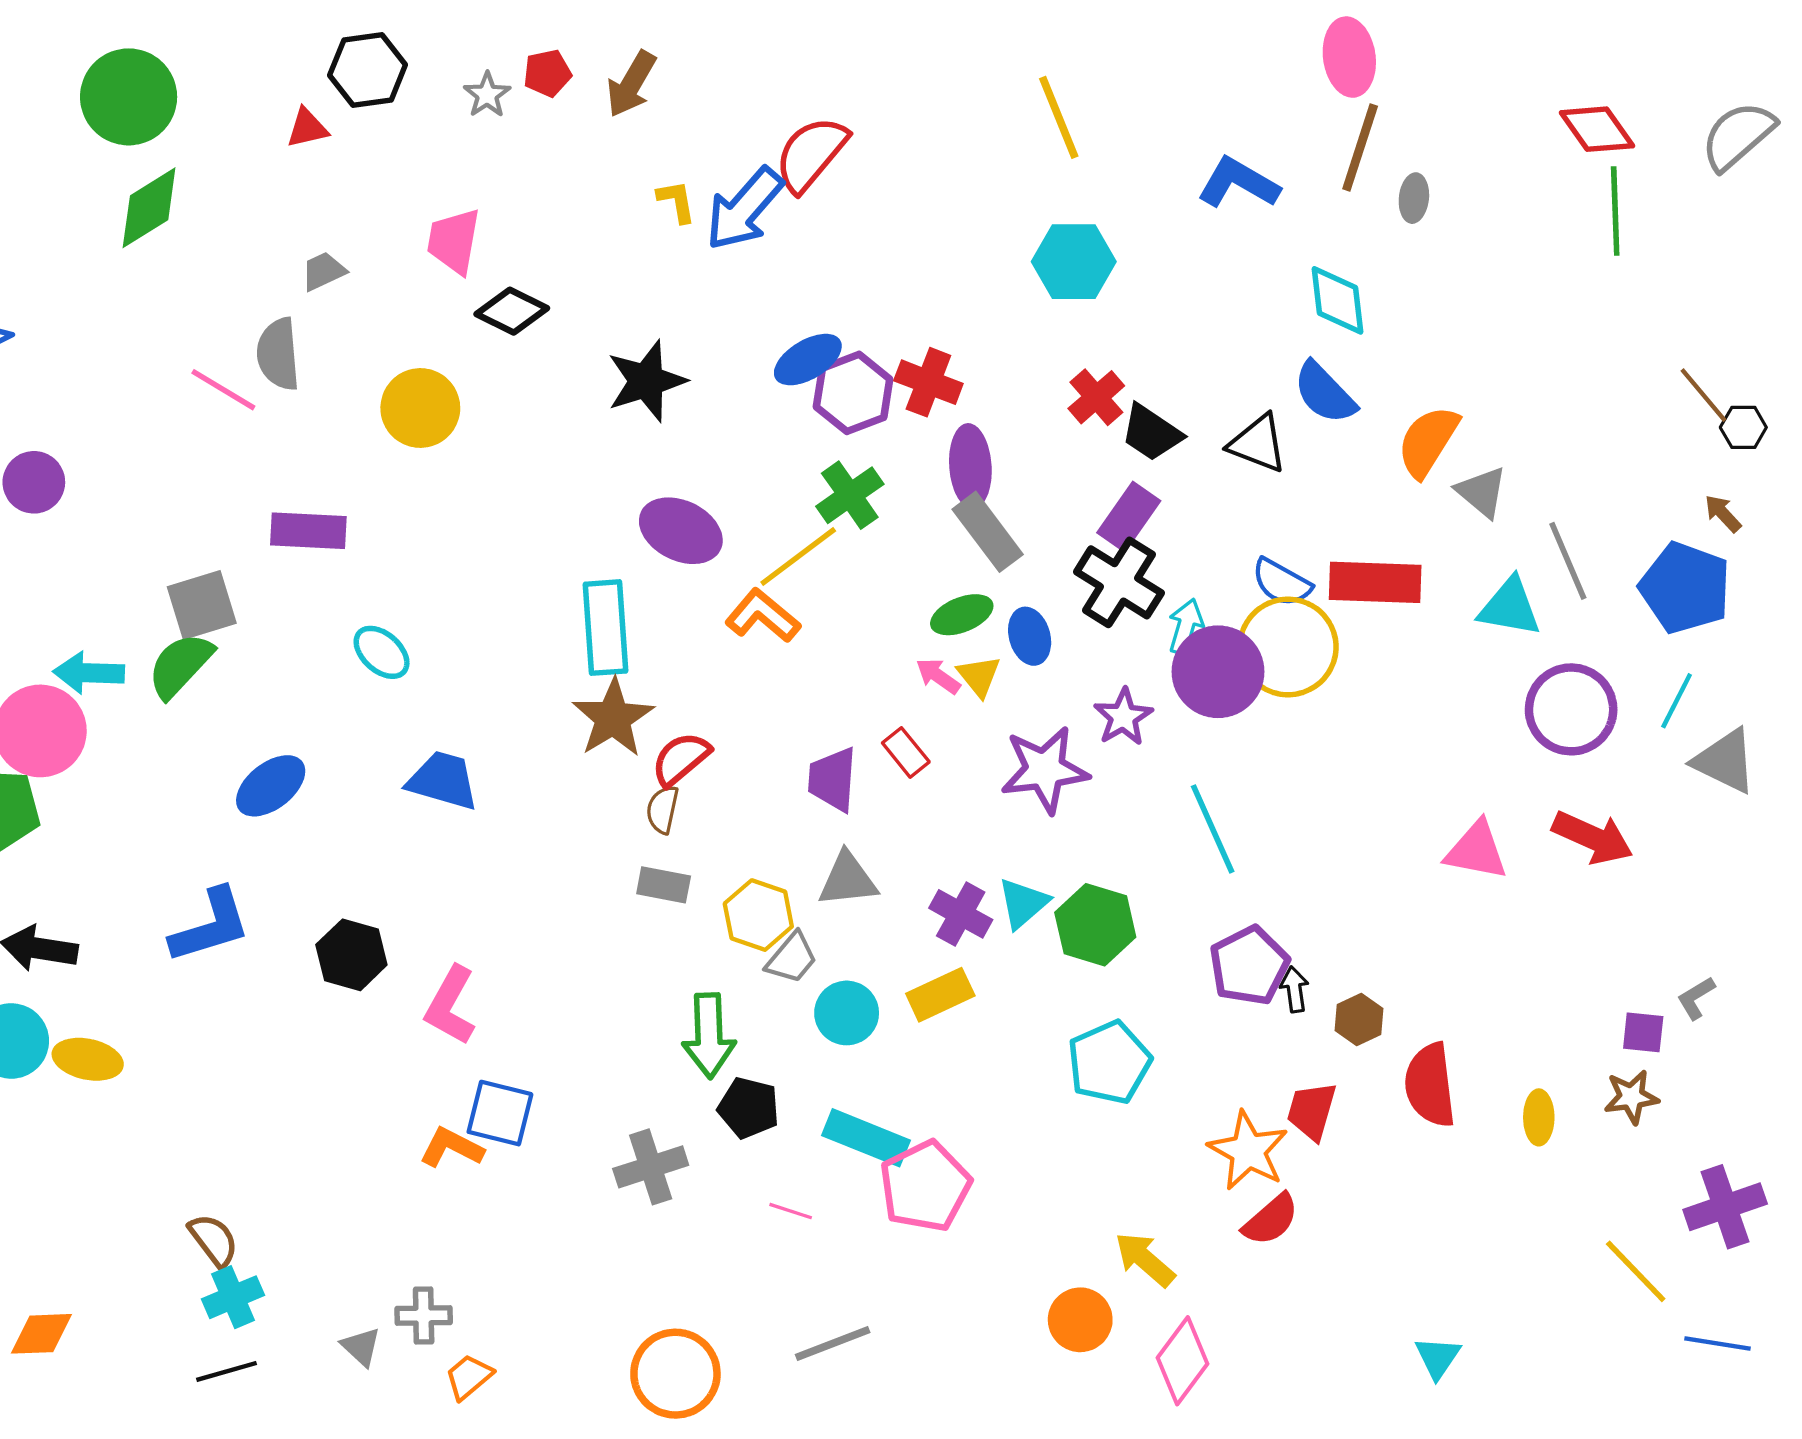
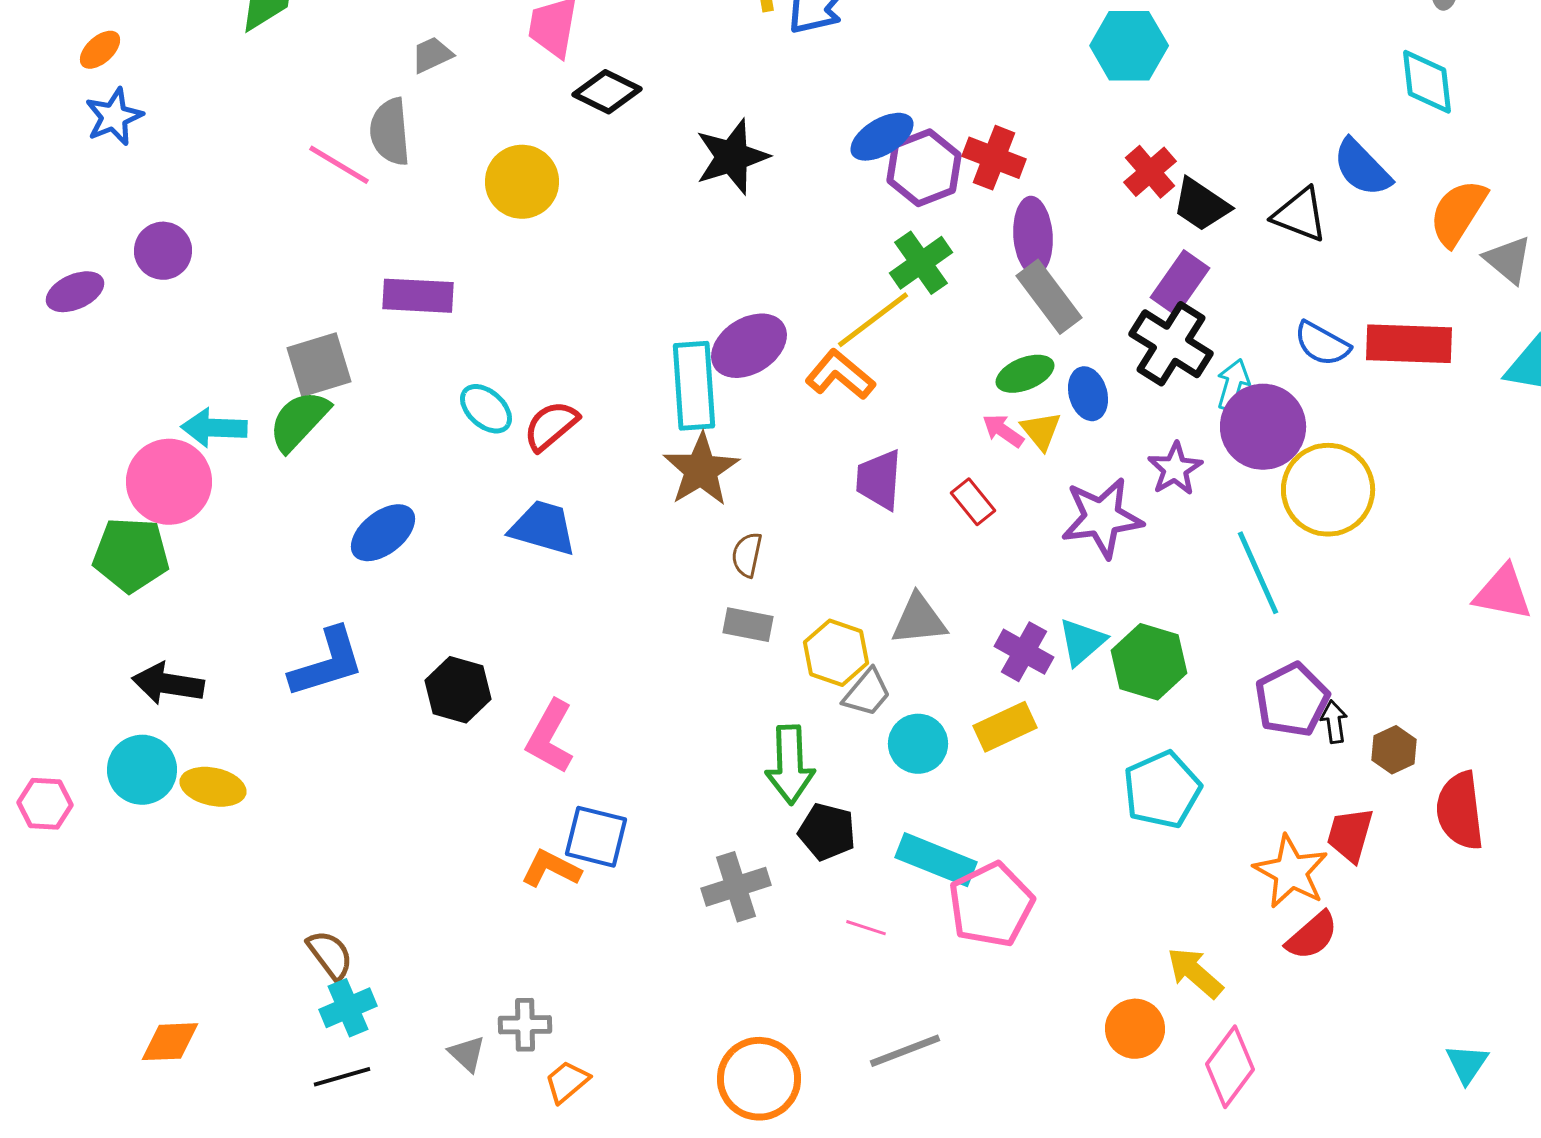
cyan diamond: (1337, 300) -> (1427, 82), moved
purple ellipse: (681, 531) -> (749, 346), moved, turned -58
yellow circle: (1288, 647) -> (1328, 490), moved
red semicircle: (681, 759) -> (551, 426), moved
purple trapezoid: (833, 779) -> (879, 480), moved

